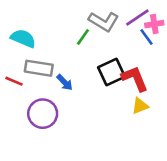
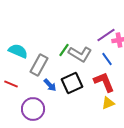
gray L-shape: (104, 21) -> (80, 54), moved
blue line: (147, 37) -> (107, 59), moved
gray rectangle: (39, 68) -> (39, 65), moved, turned -70
black square: (111, 72) -> (72, 83), moved

